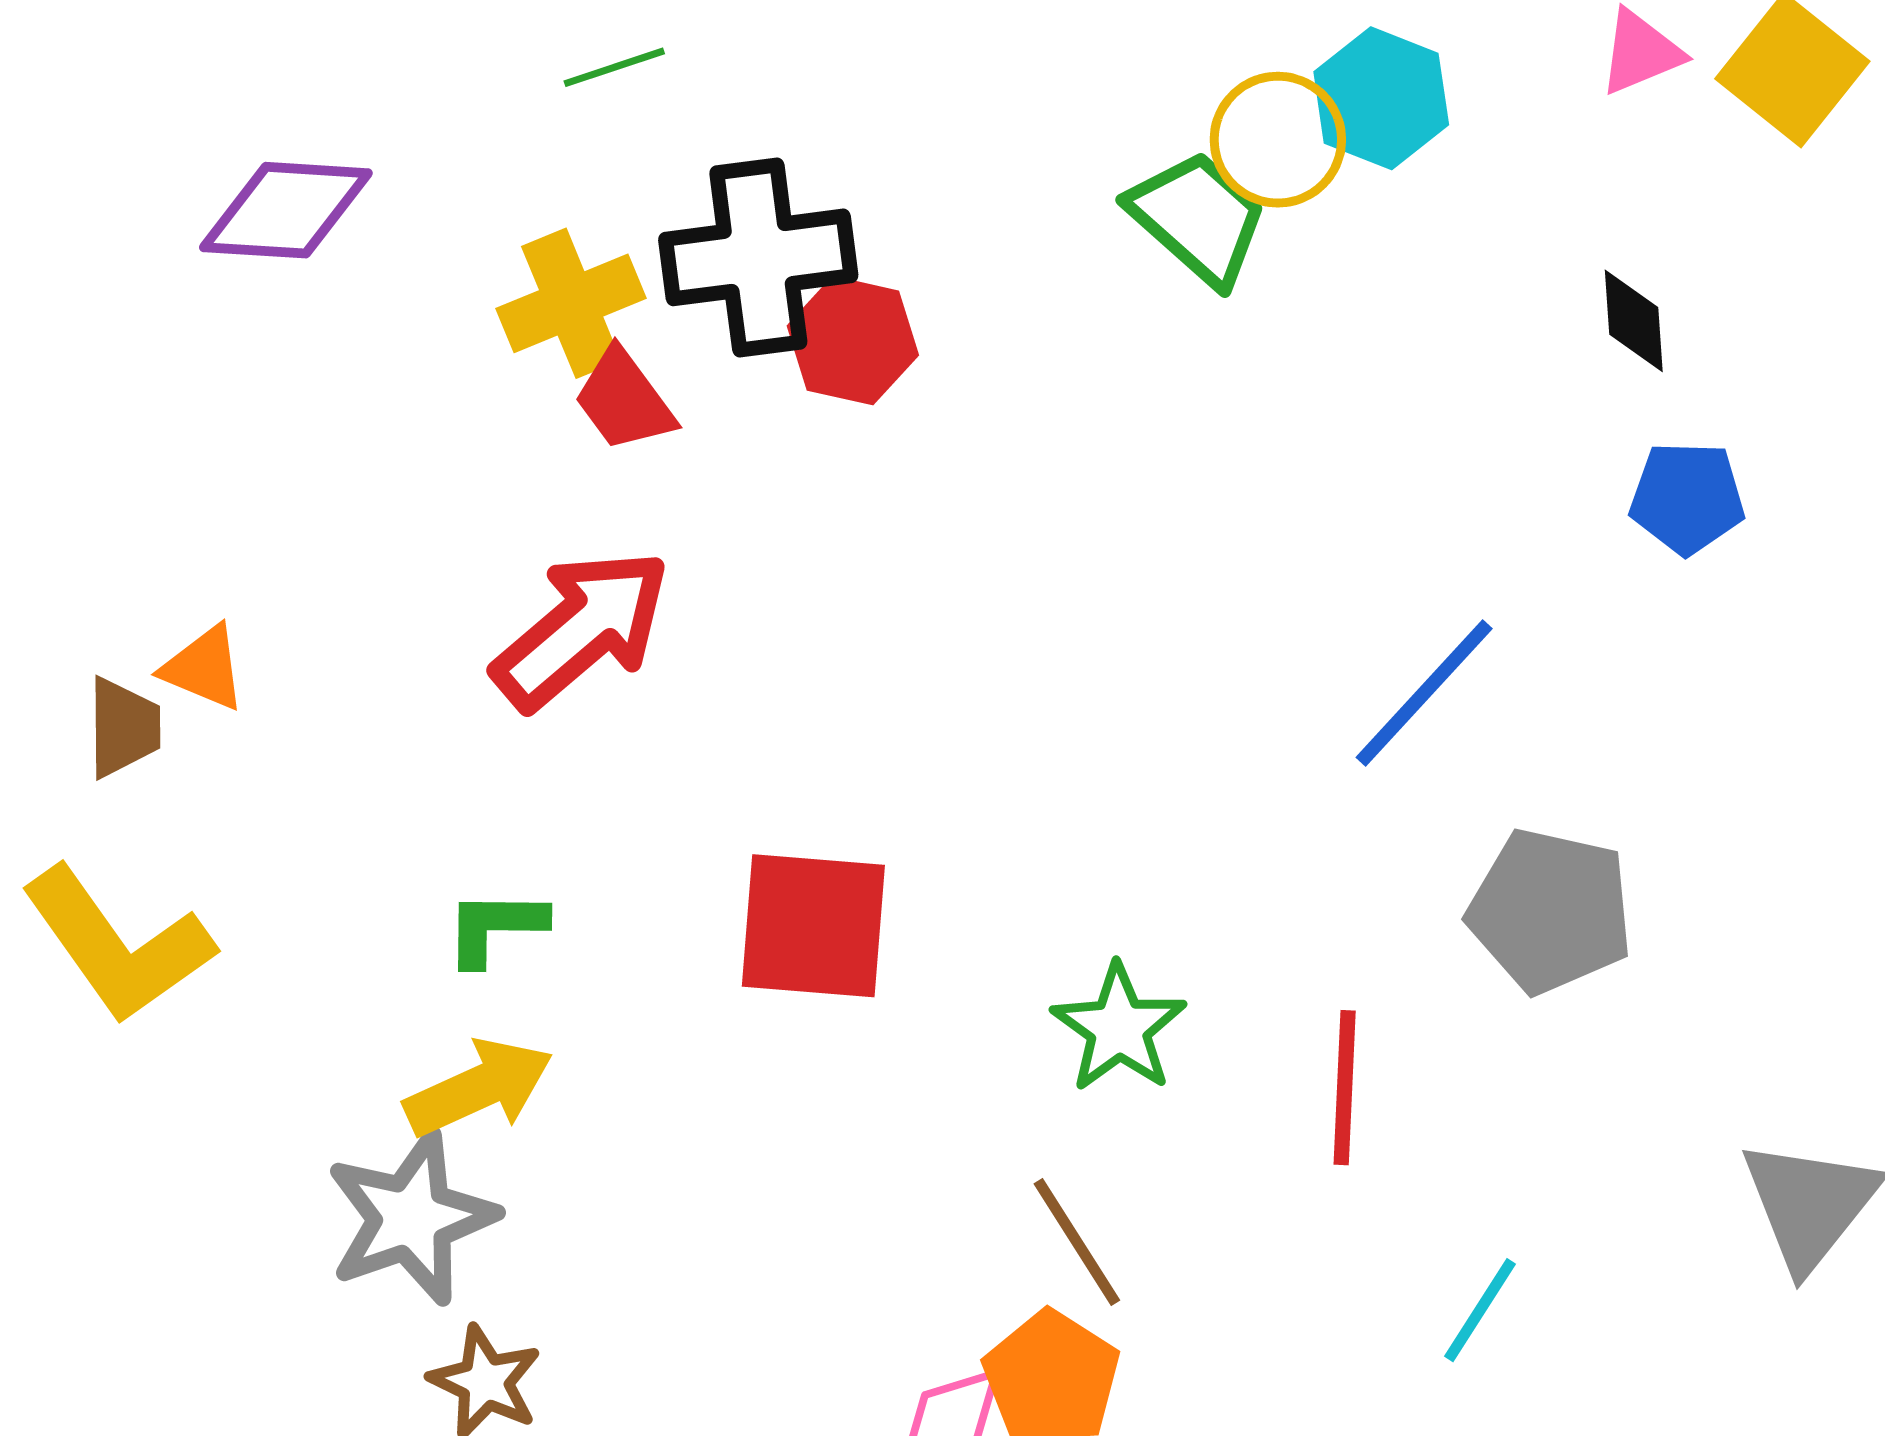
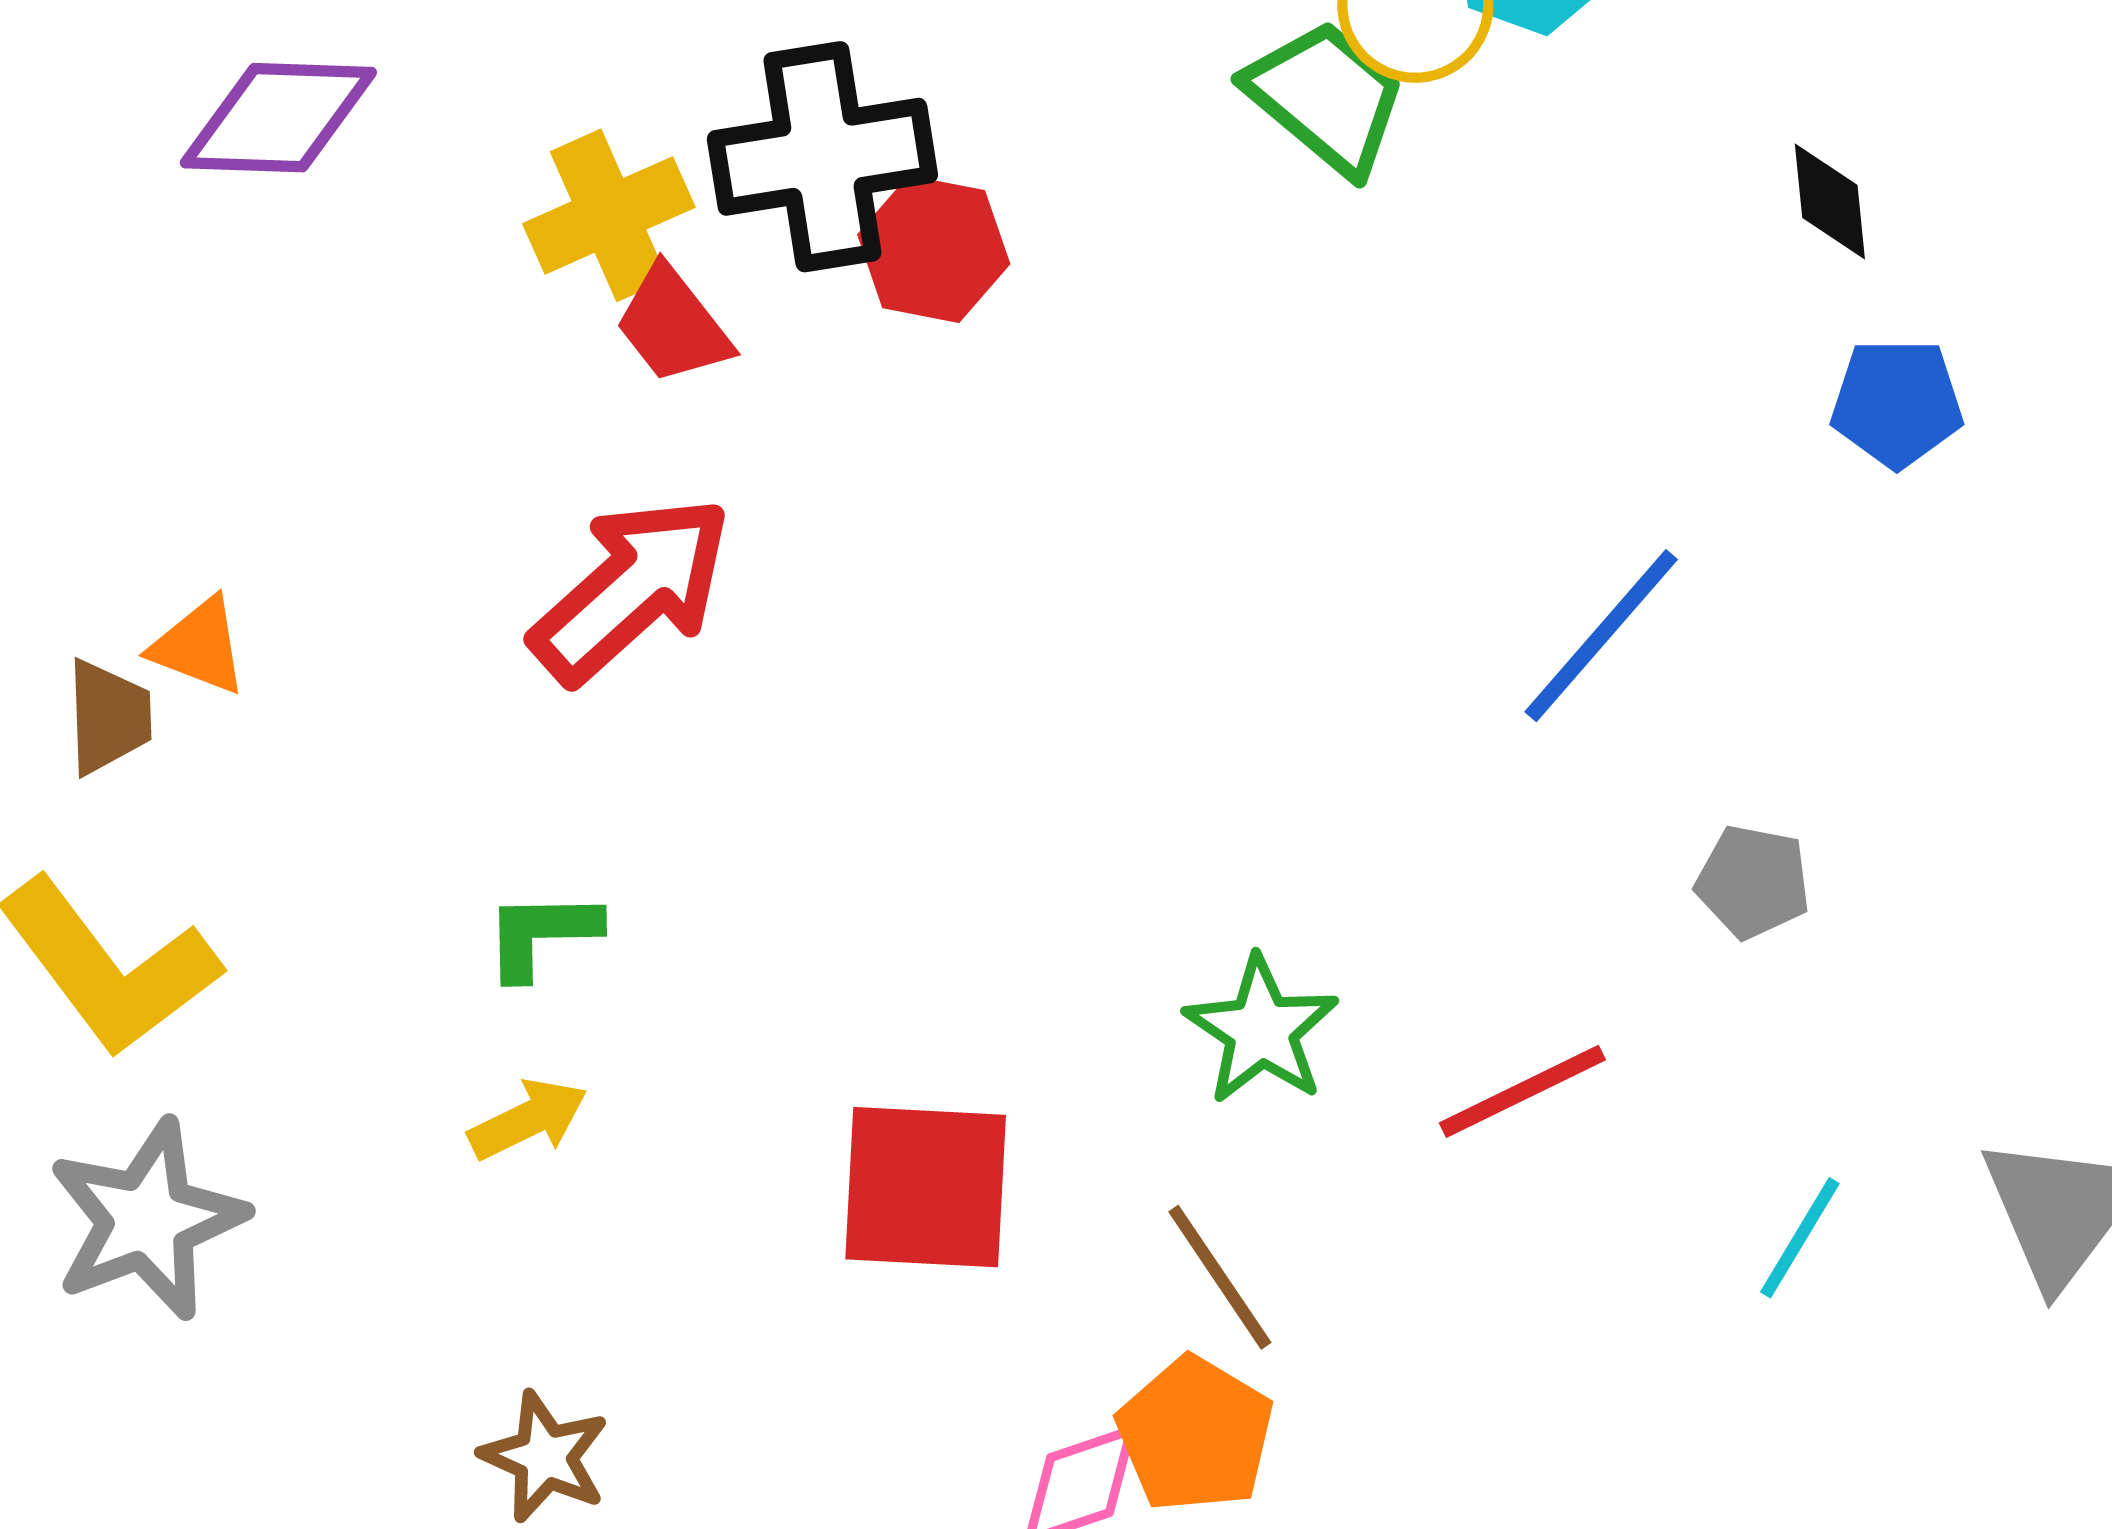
gray pentagon: (1550, 911) -> (1753, 882), size x0.6
red square: (813, 926) -> (926, 1187), moved
yellow arrow: (479, 1088) -> (528, 1119), size x0.7
red line: (1345, 1088) -> (1522, 1091), turned 63
gray star: (411, 1218) -> (147, 1220), moved
cyan line: (1480, 1310) -> (1800, 1238), moved

